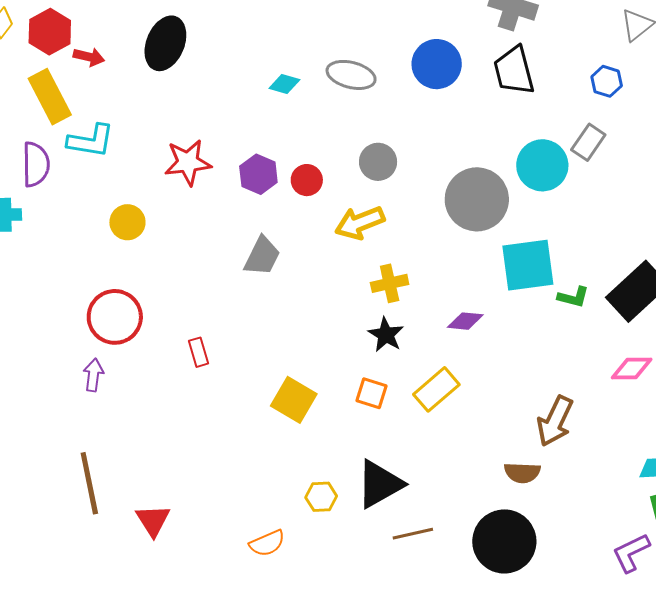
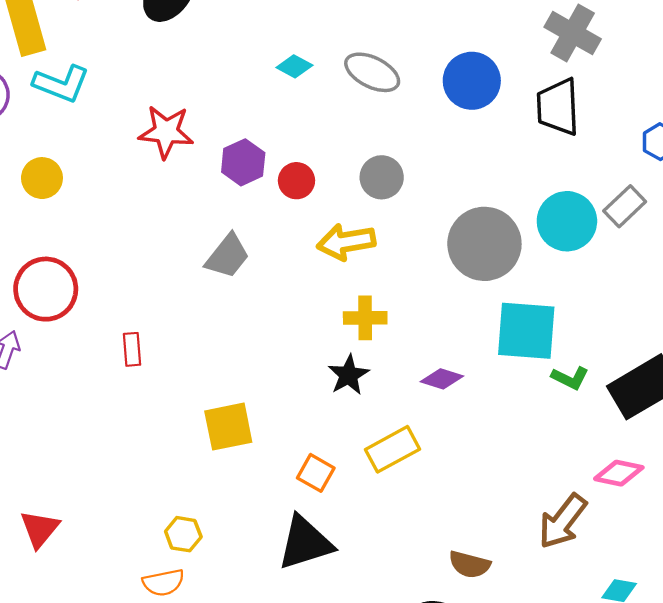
yellow circle: (127, 222) -> (42, 178), moved
orange square: (372, 393) -> (316, 473), moved
yellow square: (294, 400) -> (228, 427), turned 36
brown arrow: (555, 421) -> (563, 521), moved
yellow hexagon: (321, 497) -> (183, 534), moved

